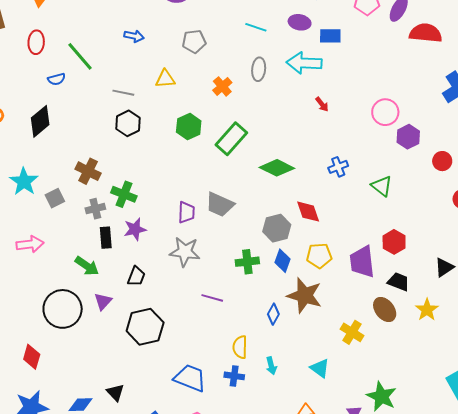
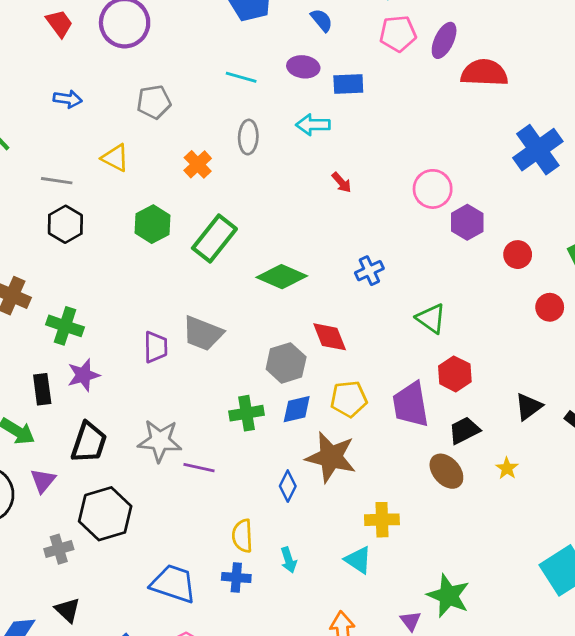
cyan arrow: (304, 63) -> (313, 125), size x0.7
yellow triangle: (165, 79) -> (115, 158), turned 35
green triangle: (382, 186) -> (431, 318), moved
gray cross: (95, 209) -> (59, 549), moved
gray star: (185, 252) -> (160, 441), moved
blue diamond: (282, 261) -> (297, 409), turned 60
black trapezoid: (136, 276) -> (89, 442), size x1.4
black trapezoid: (399, 282) -> (464, 430), turned -45
yellow star: (427, 310) -> (507, 468), size x0.7
yellow cross: (352, 332) -> (382, 520), moved, turned -30

